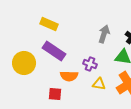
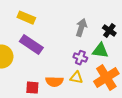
purple cross: (90, 64) -> (80, 58), moved
orange semicircle: (69, 76) -> (54, 82), moved

